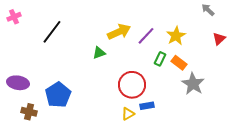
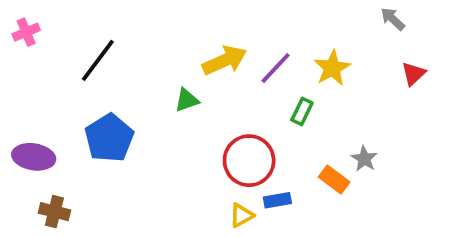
orange rectangle: (179, 63) -> (334, 179), moved
gray star: (193, 84) -> (364, 159), size x0.6
blue pentagon: (58, 95) -> (109, 138), moved

